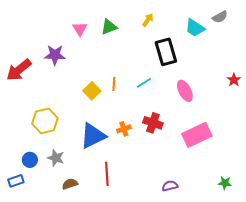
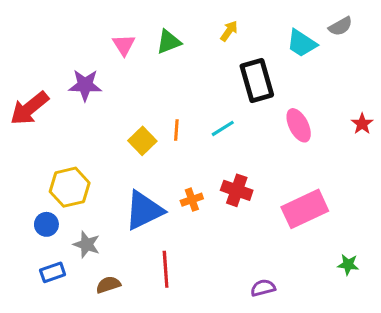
pink ellipse: (185, 91) -> (299, 125), moved
blue circle: (30, 160) -> (46, 224), moved
blue rectangle: (16, 181) -> (53, 272), moved
green star: (225, 183) -> (348, 265), moved

